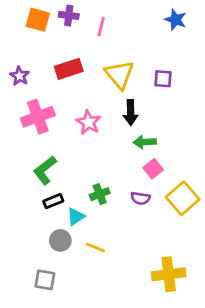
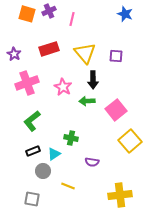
purple cross: (69, 15) -> (49, 11), turned -32
green arrow: (145, 142) -> (87, 101), moved
pink square: (153, 169) -> (116, 110), moved, size x1.5
green cross: (100, 194) -> (71, 138), turned 32
purple semicircle: (140, 198) -> (92, 162), moved
black rectangle: (53, 201) -> (33, 151), moved
yellow line: (95, 248) -> (68, 186), moved

